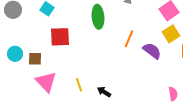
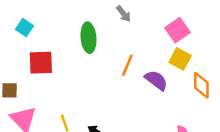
yellow square: (171, 34) -> (180, 59), turned -30

